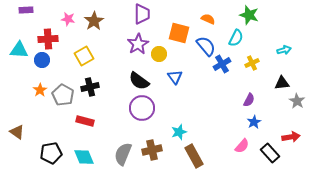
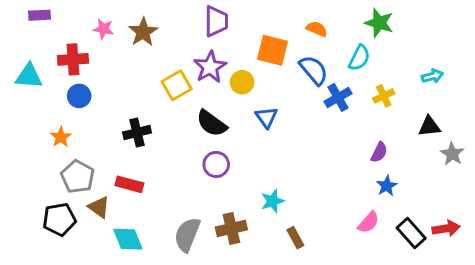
yellow square: (84, 56) -> (177, 85), moved
blue circle: (42, 60) -> (79, 96), moved
gray pentagon: (63, 95) -> (78, 177), moved
purple circle: (142, 108) -> (216, 164), size x0.7
brown triangle: (17, 132) -> (99, 207), moved
red arrow: (291, 137) -> (446, 228), moved
black pentagon: (51, 153) -> (59, 219), moved
brown rectangle: (194, 156) -> (295, 238), size x0.6

